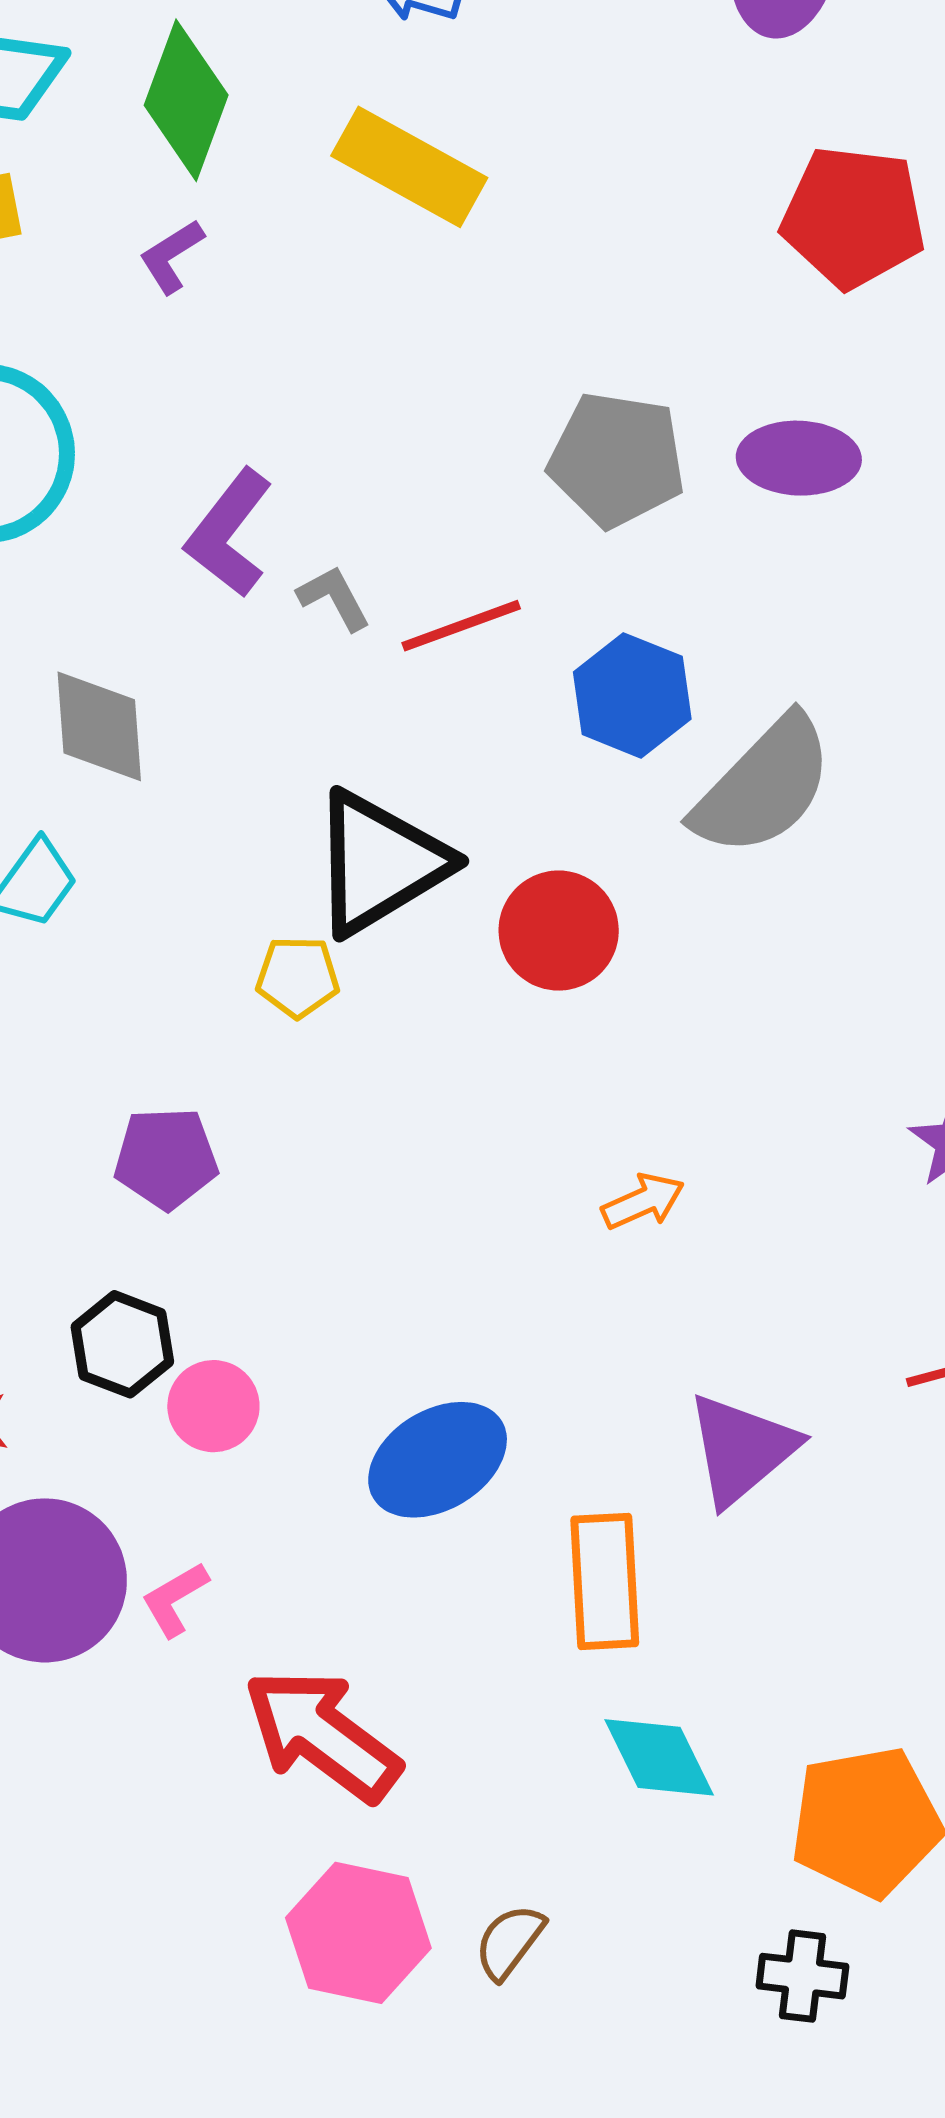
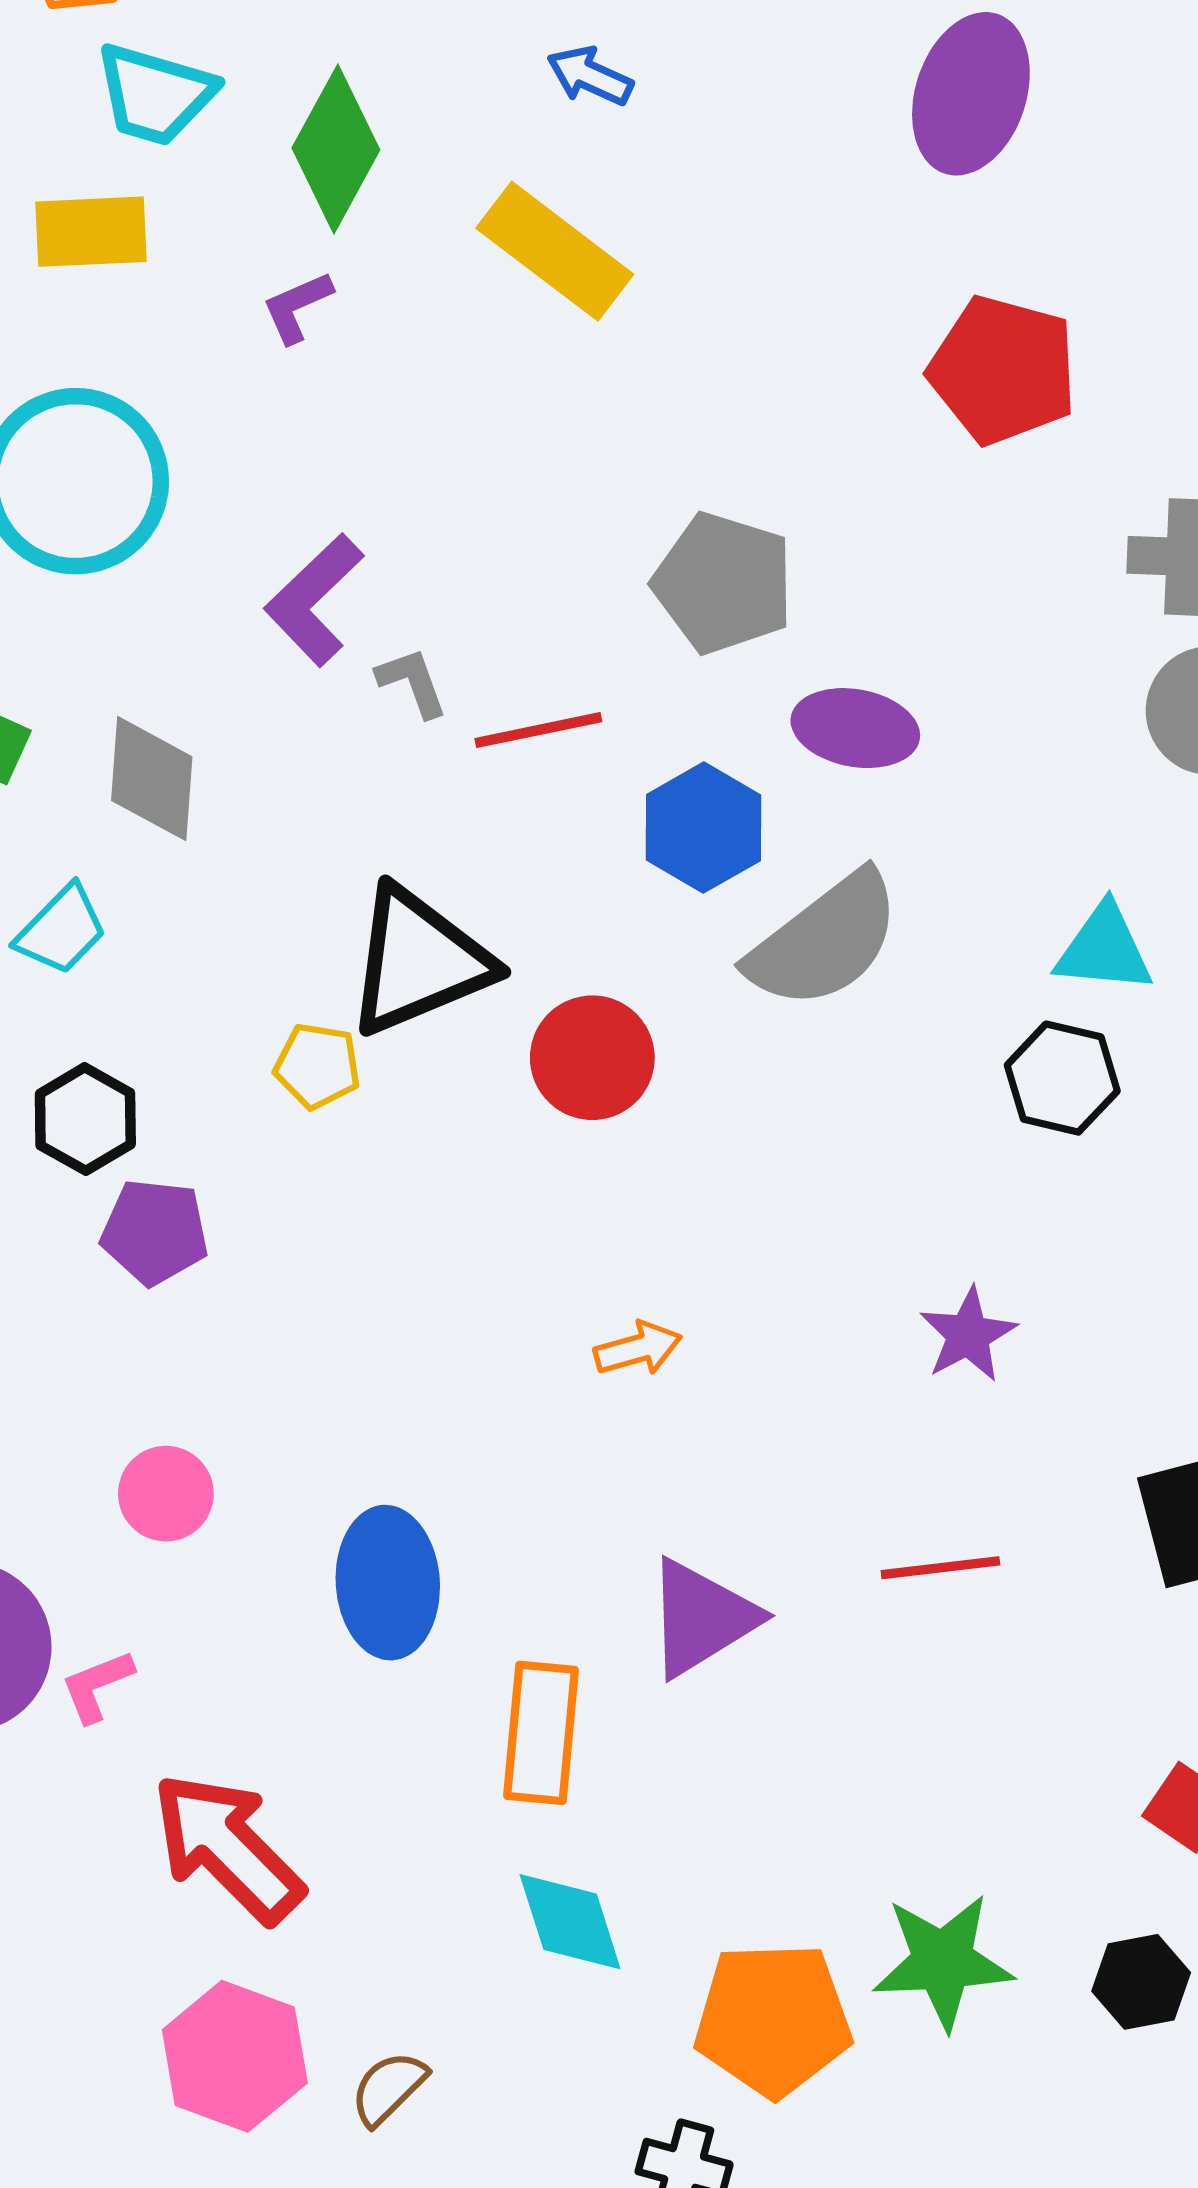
purple ellipse: (799, 458) -> (855, 728), moved
black hexagon: (122, 1344) -> (85, 1119), moved
blue ellipse: (438, 1460) -> (388, 1583), turned -71

